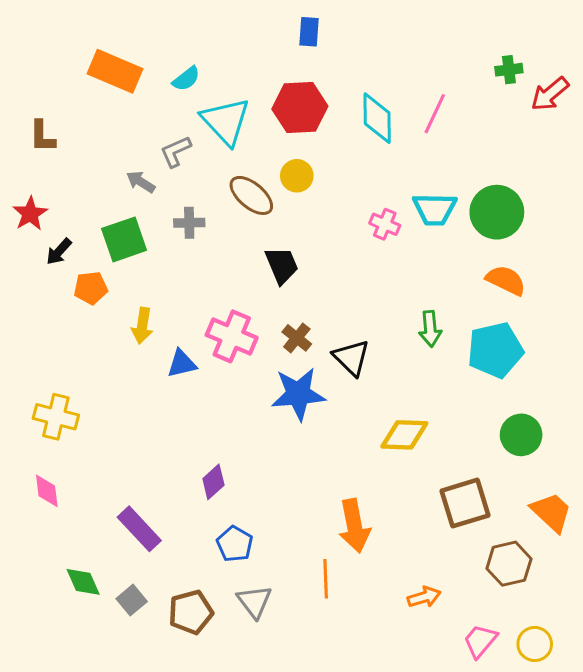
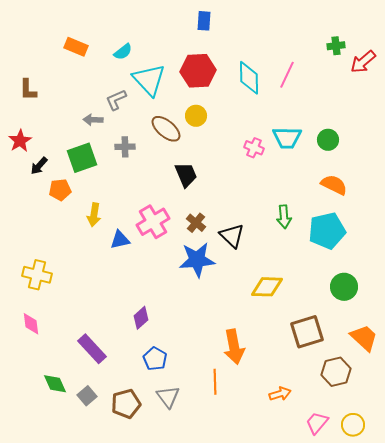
orange rectangle: (115, 71) -> (76, 47), size x0.7
gray arrow: (141, 182) -> (93, 120), turned -30
green circle: (497, 212) -> (328, 140), size x0.6
pink cross: (232, 336) -> (153, 222), turned 36

